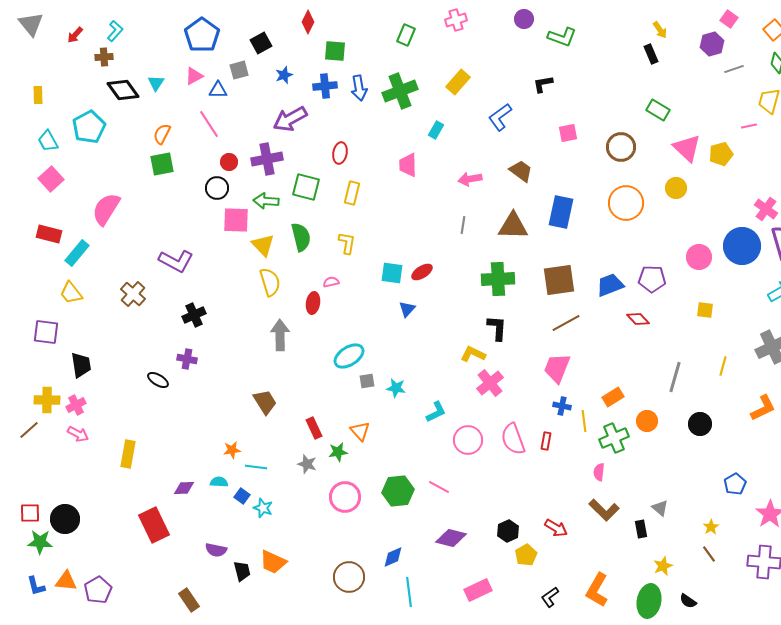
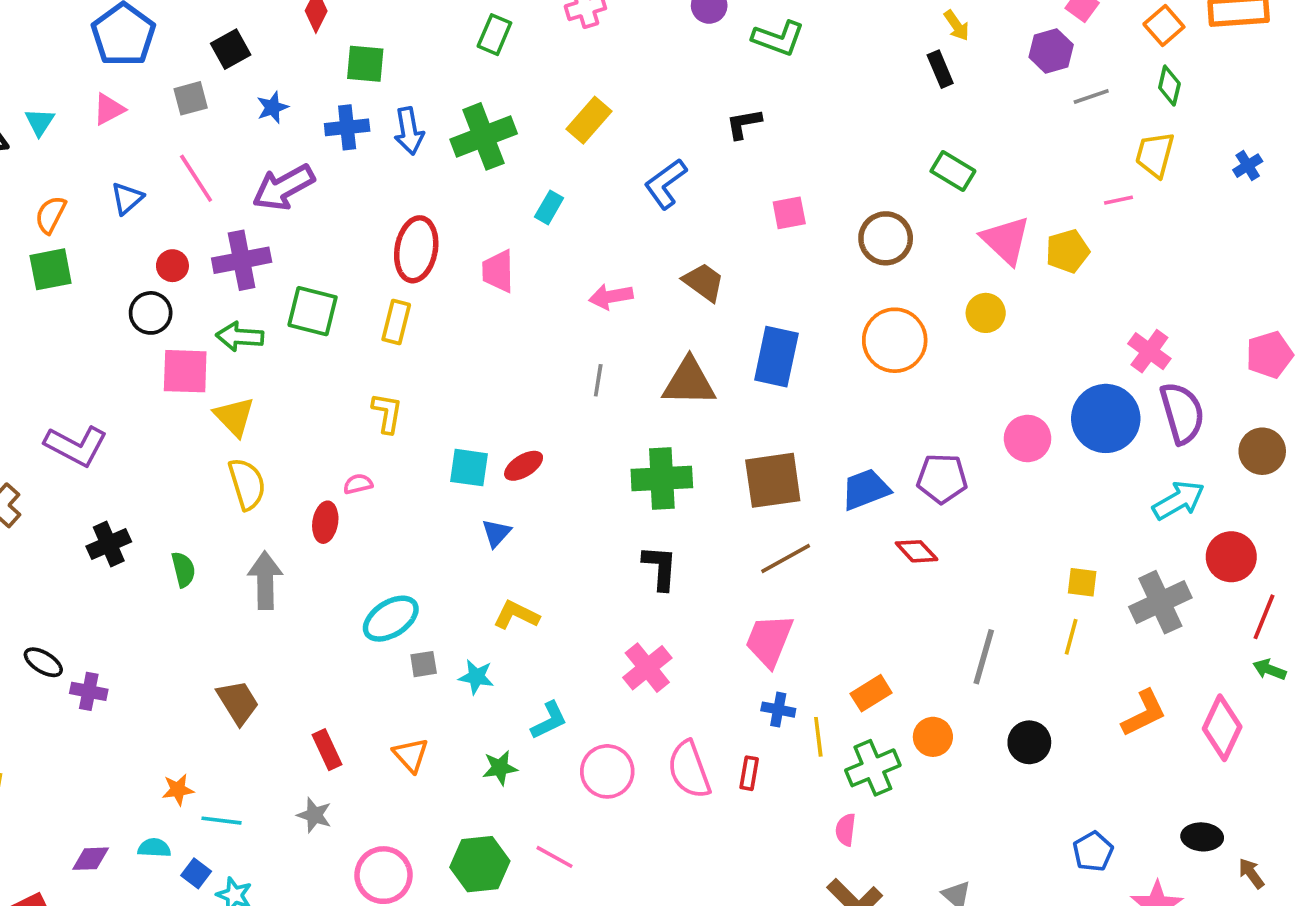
blue triangle: (218, 90) -> (127, 198), moved, turned -42
pink line: (209, 124) -> (196, 178), moved
red ellipse: (340, 153) -> (416, 249), moved, size x1.6
green semicircle: (301, 237) -> (183, 569), moved, size x0.7
yellow square: (705, 310) -> (1082, 582), moved
yellow L-shape: (473, 354) -> (516, 615), moved
purple cross: (187, 359) -> (89, 691), moved
green star: (338, 452) -> (500, 768), moved

